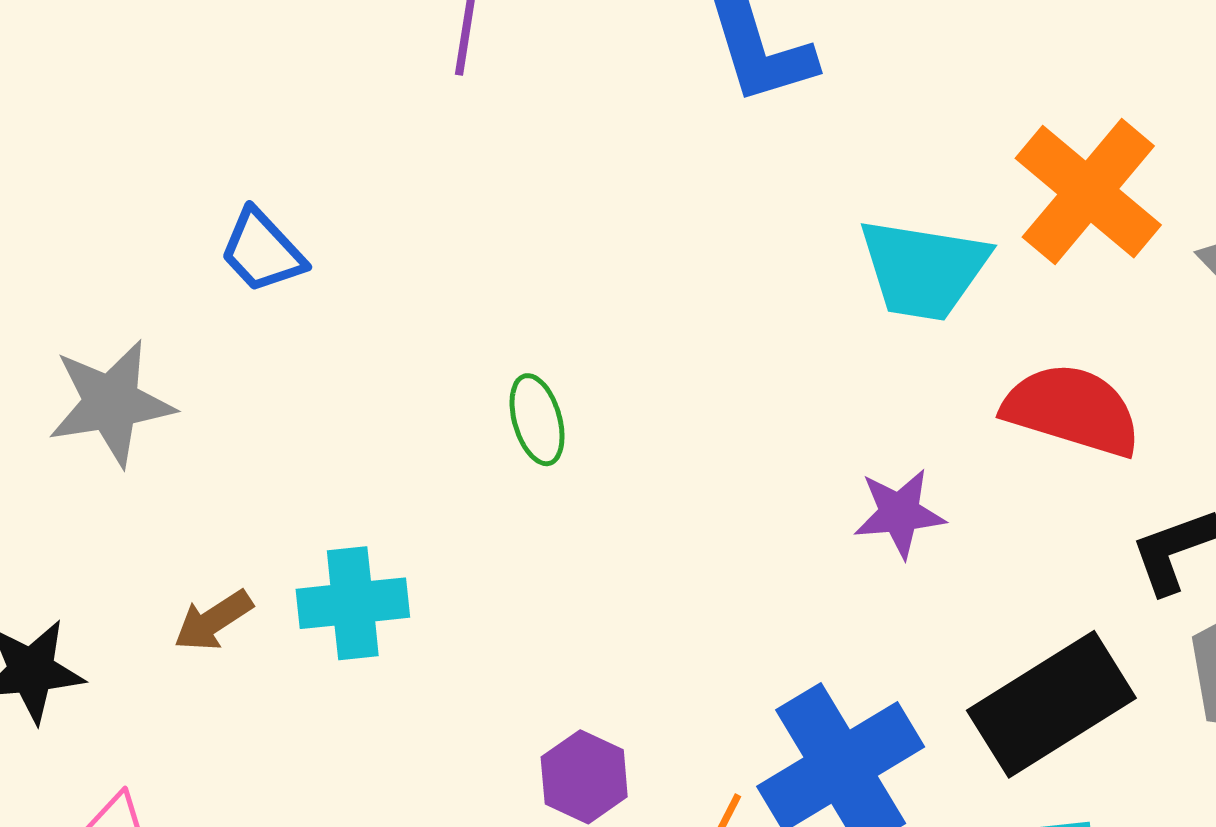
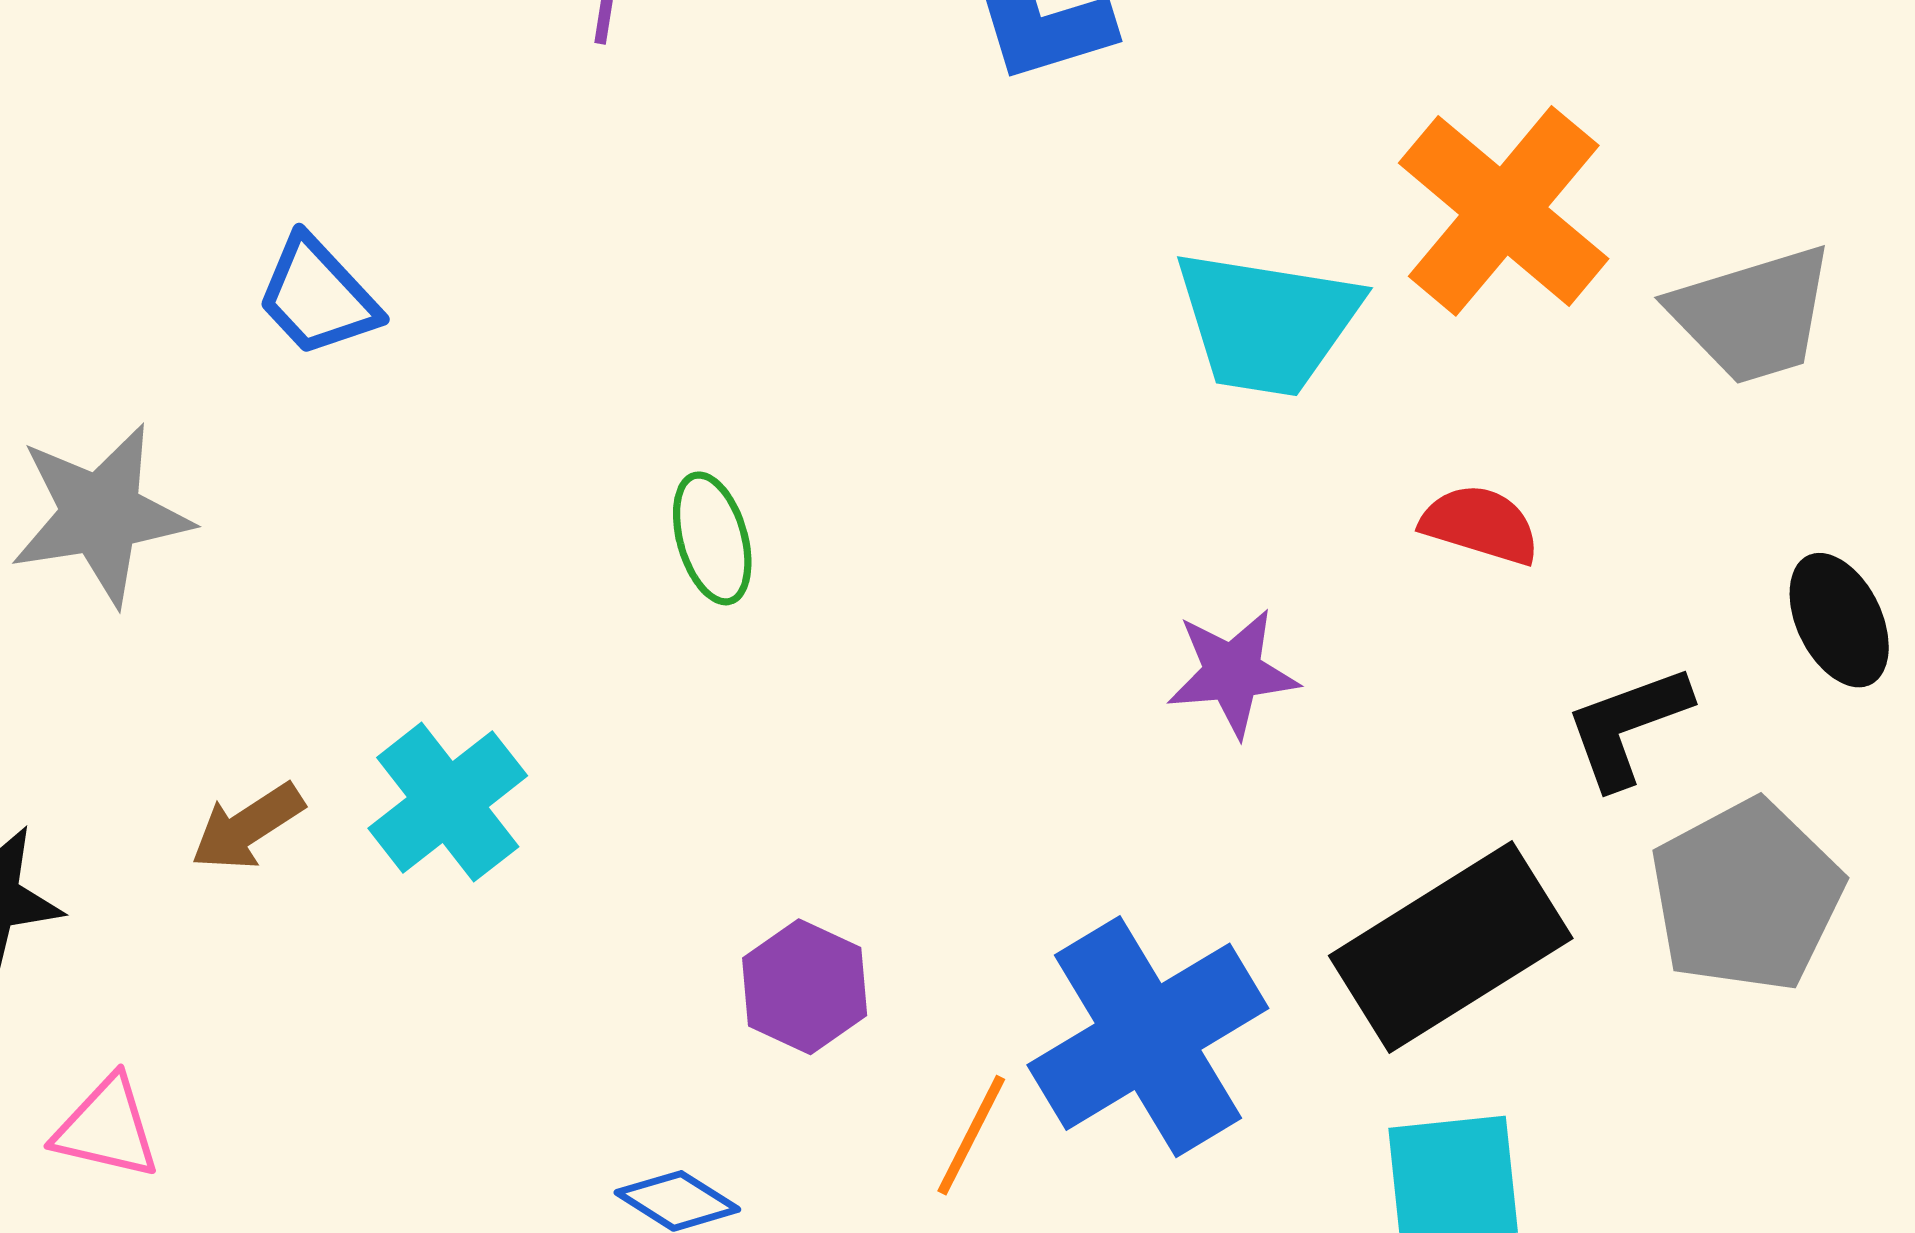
red semicircle: (1072, 410) -> (1480, 525), size x0.6
cyan cross: (353, 603) -> (448, 802), turned -32
purple hexagon: (584, 777) -> (805, 987), moved

